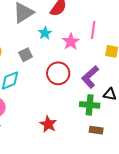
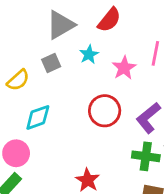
gray square: (26, 55) -> (51, 63), moved

